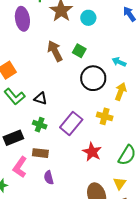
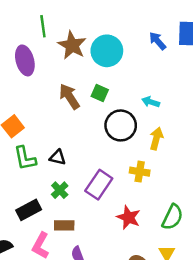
cyan circle: (88, 18) -> (107, 51), size x1.6
green L-shape: (15, 97) -> (25, 158), turned 35
green cross: (40, 125) -> (60, 190), turned 32

